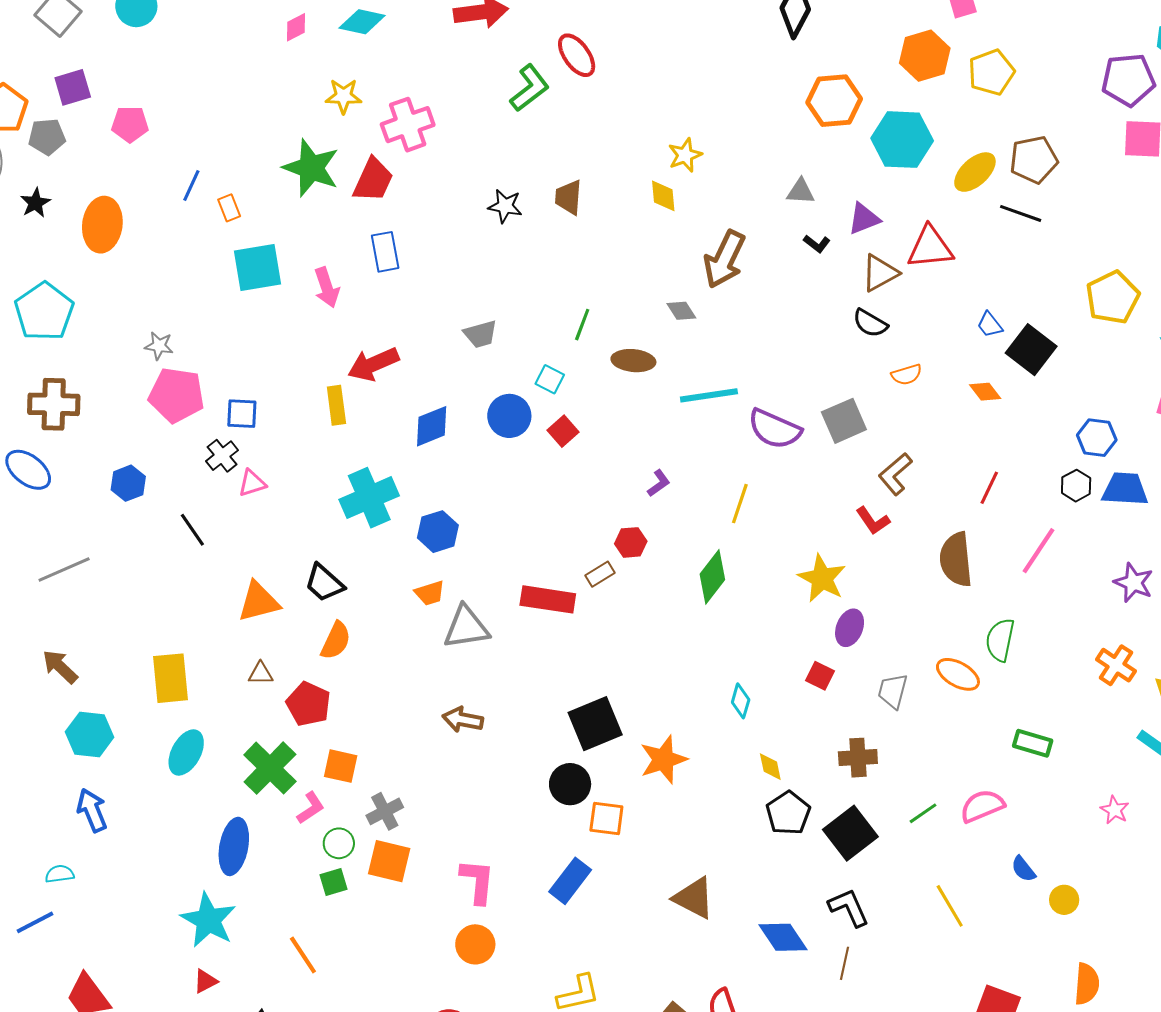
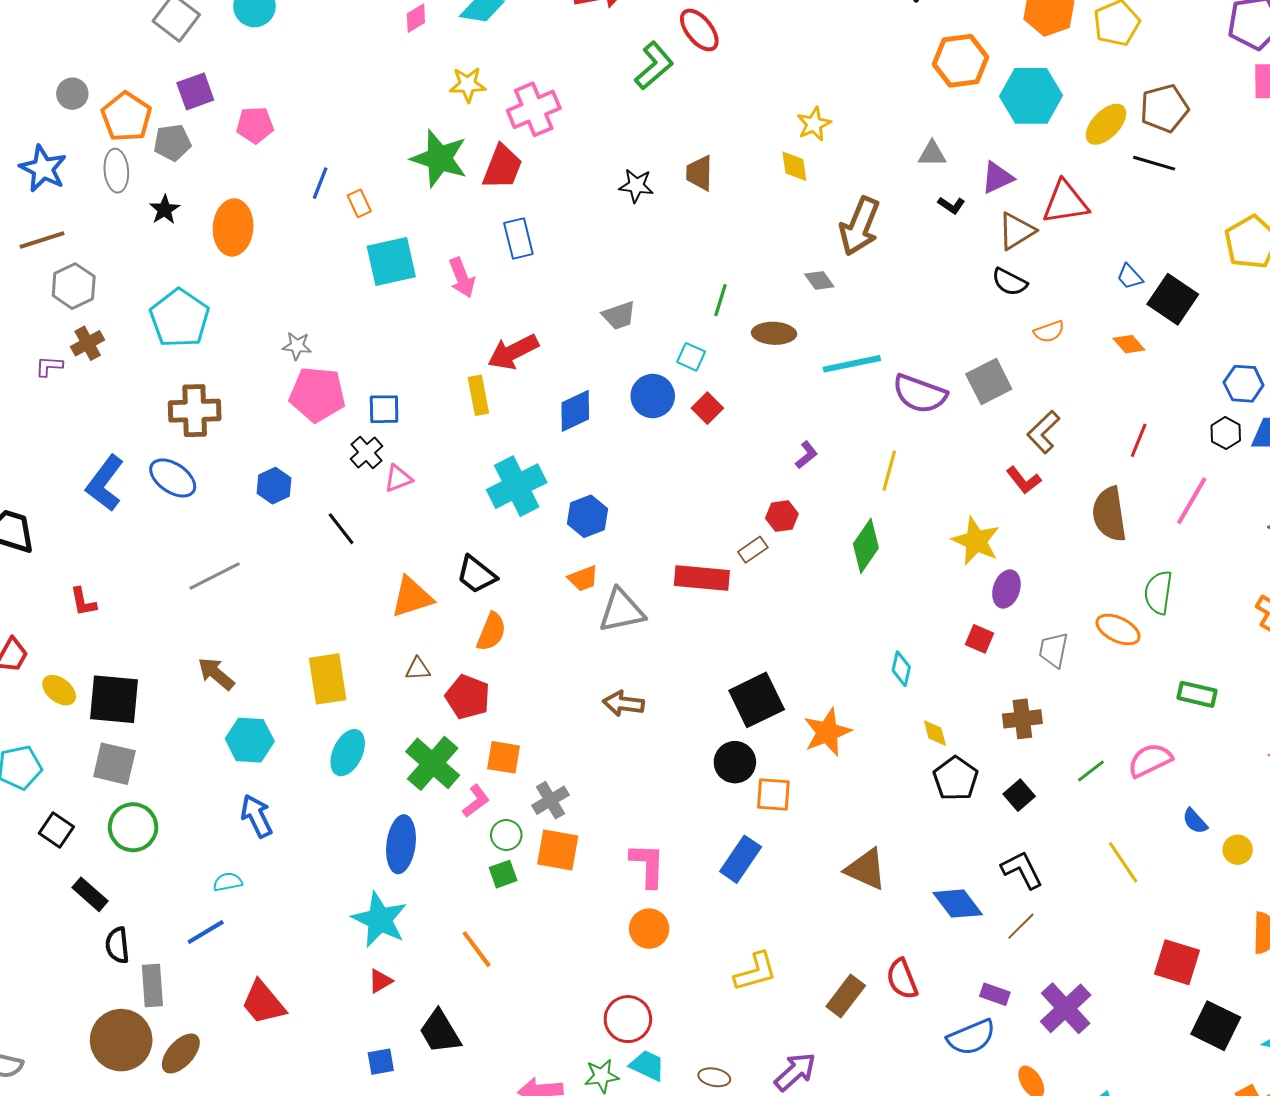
black square: (850, 833) -> (1019, 795), size x0.6
brown line: (845, 963) -> (1021, 926), turned 36

